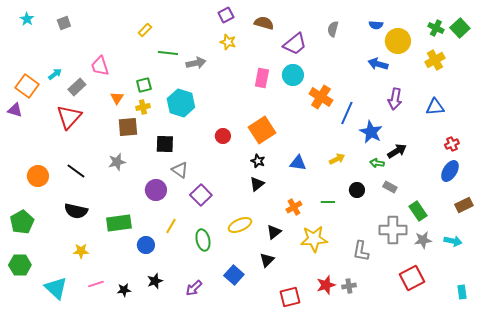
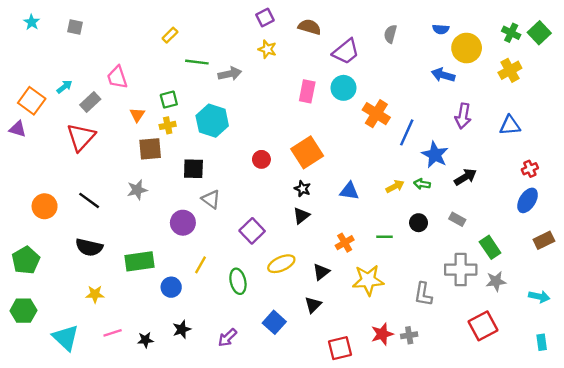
gray square: (64, 23) -> (75, 27), turned 32
green arrow: (377, 163) -> (422, 184), moved
purple square: (201, 195) -> (252, 231), moved
cyan arrow: (453, 241) -> (539, 297), moved

